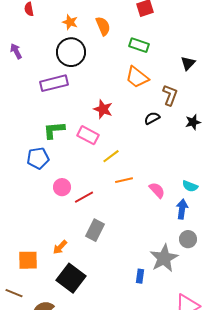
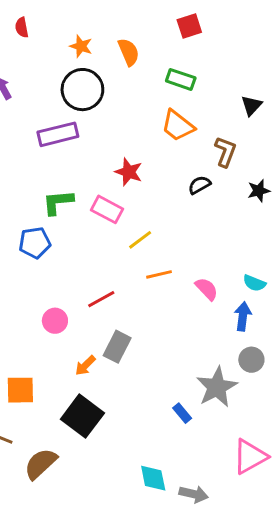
pink circle: (62, 187) -> (55, 321), moved
orange arrow: (60, 247) -> (85, 365), moved
blue rectangle: (140, 276) -> (182, 413), turned -48

